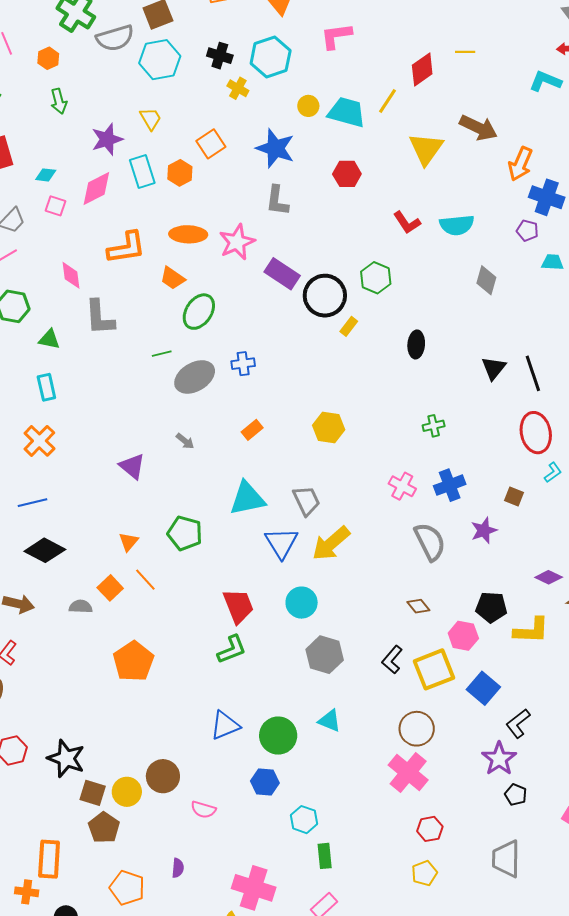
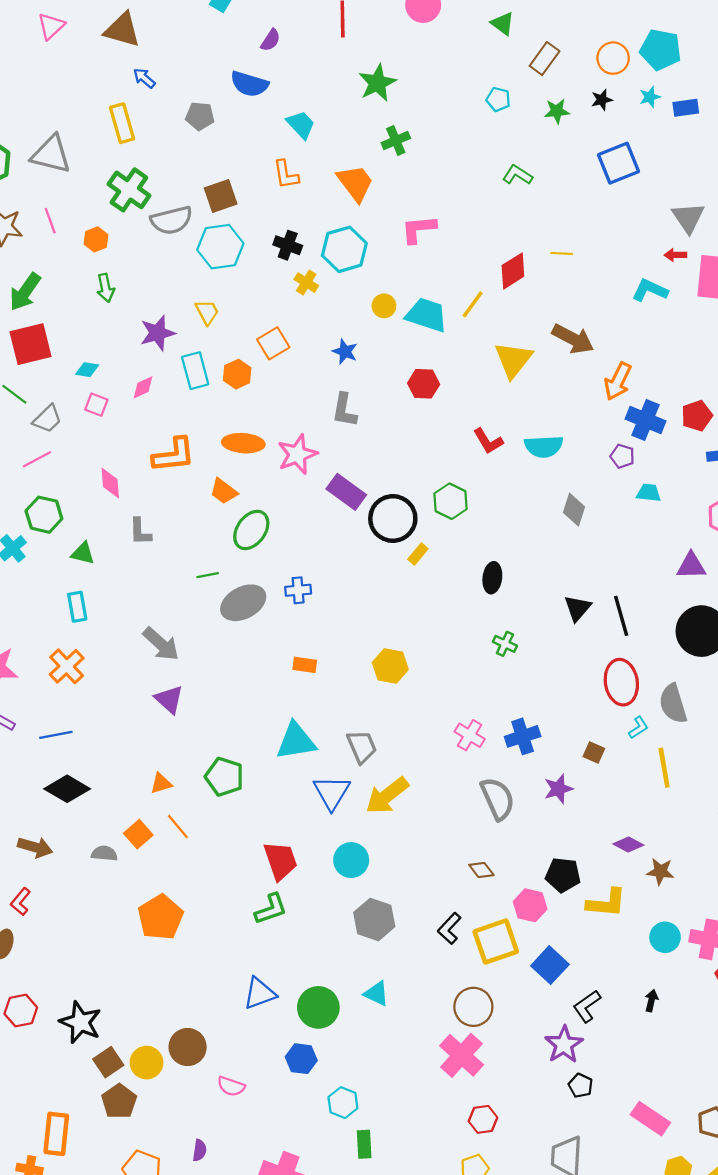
blue star: (275, 148) -> (345, 352), size x0.6
pink diamond: (96, 189) -> (143, 387), size x0.6
gray L-shape: (100, 318) -> (140, 532), size x0.7
green cross: (434, 426) -> (505, 644), moved, turned 35
orange rectangle: (252, 430) -> (305, 665), turned 45
gray arrow: (185, 441) -> (161, 644), moved, size x1.8
orange triangle: (128, 542) -> (161, 783), turned 30
brown square: (93, 793) -> (108, 1062), turned 36

